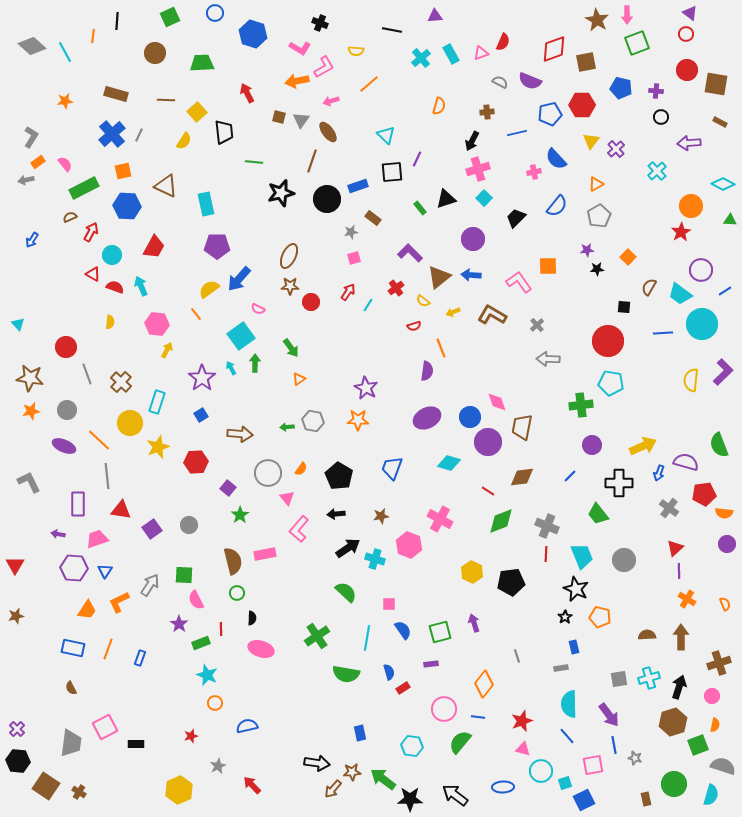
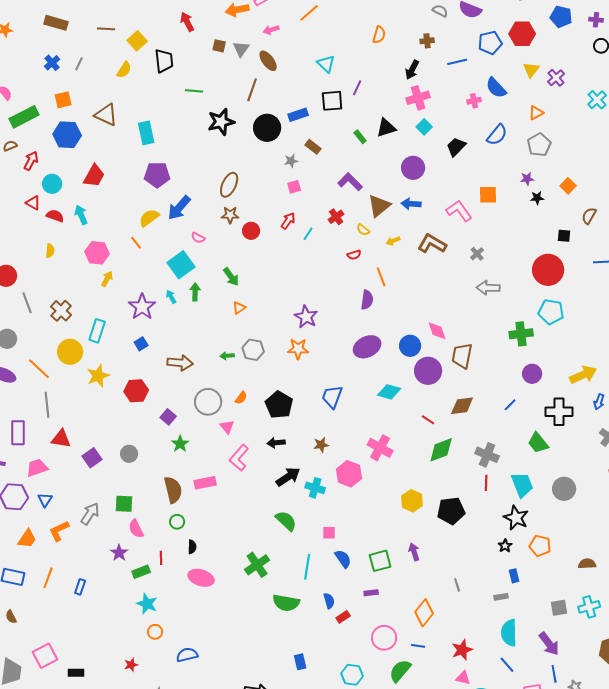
blue cross: (112, 134) -> (52, 63), size x0.6

